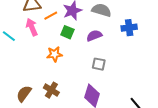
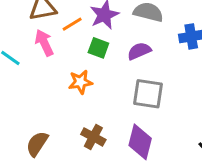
gray square: (99, 64) -> (148, 94), size x1.5
brown cross: (51, 90) -> (93, 137), moved

